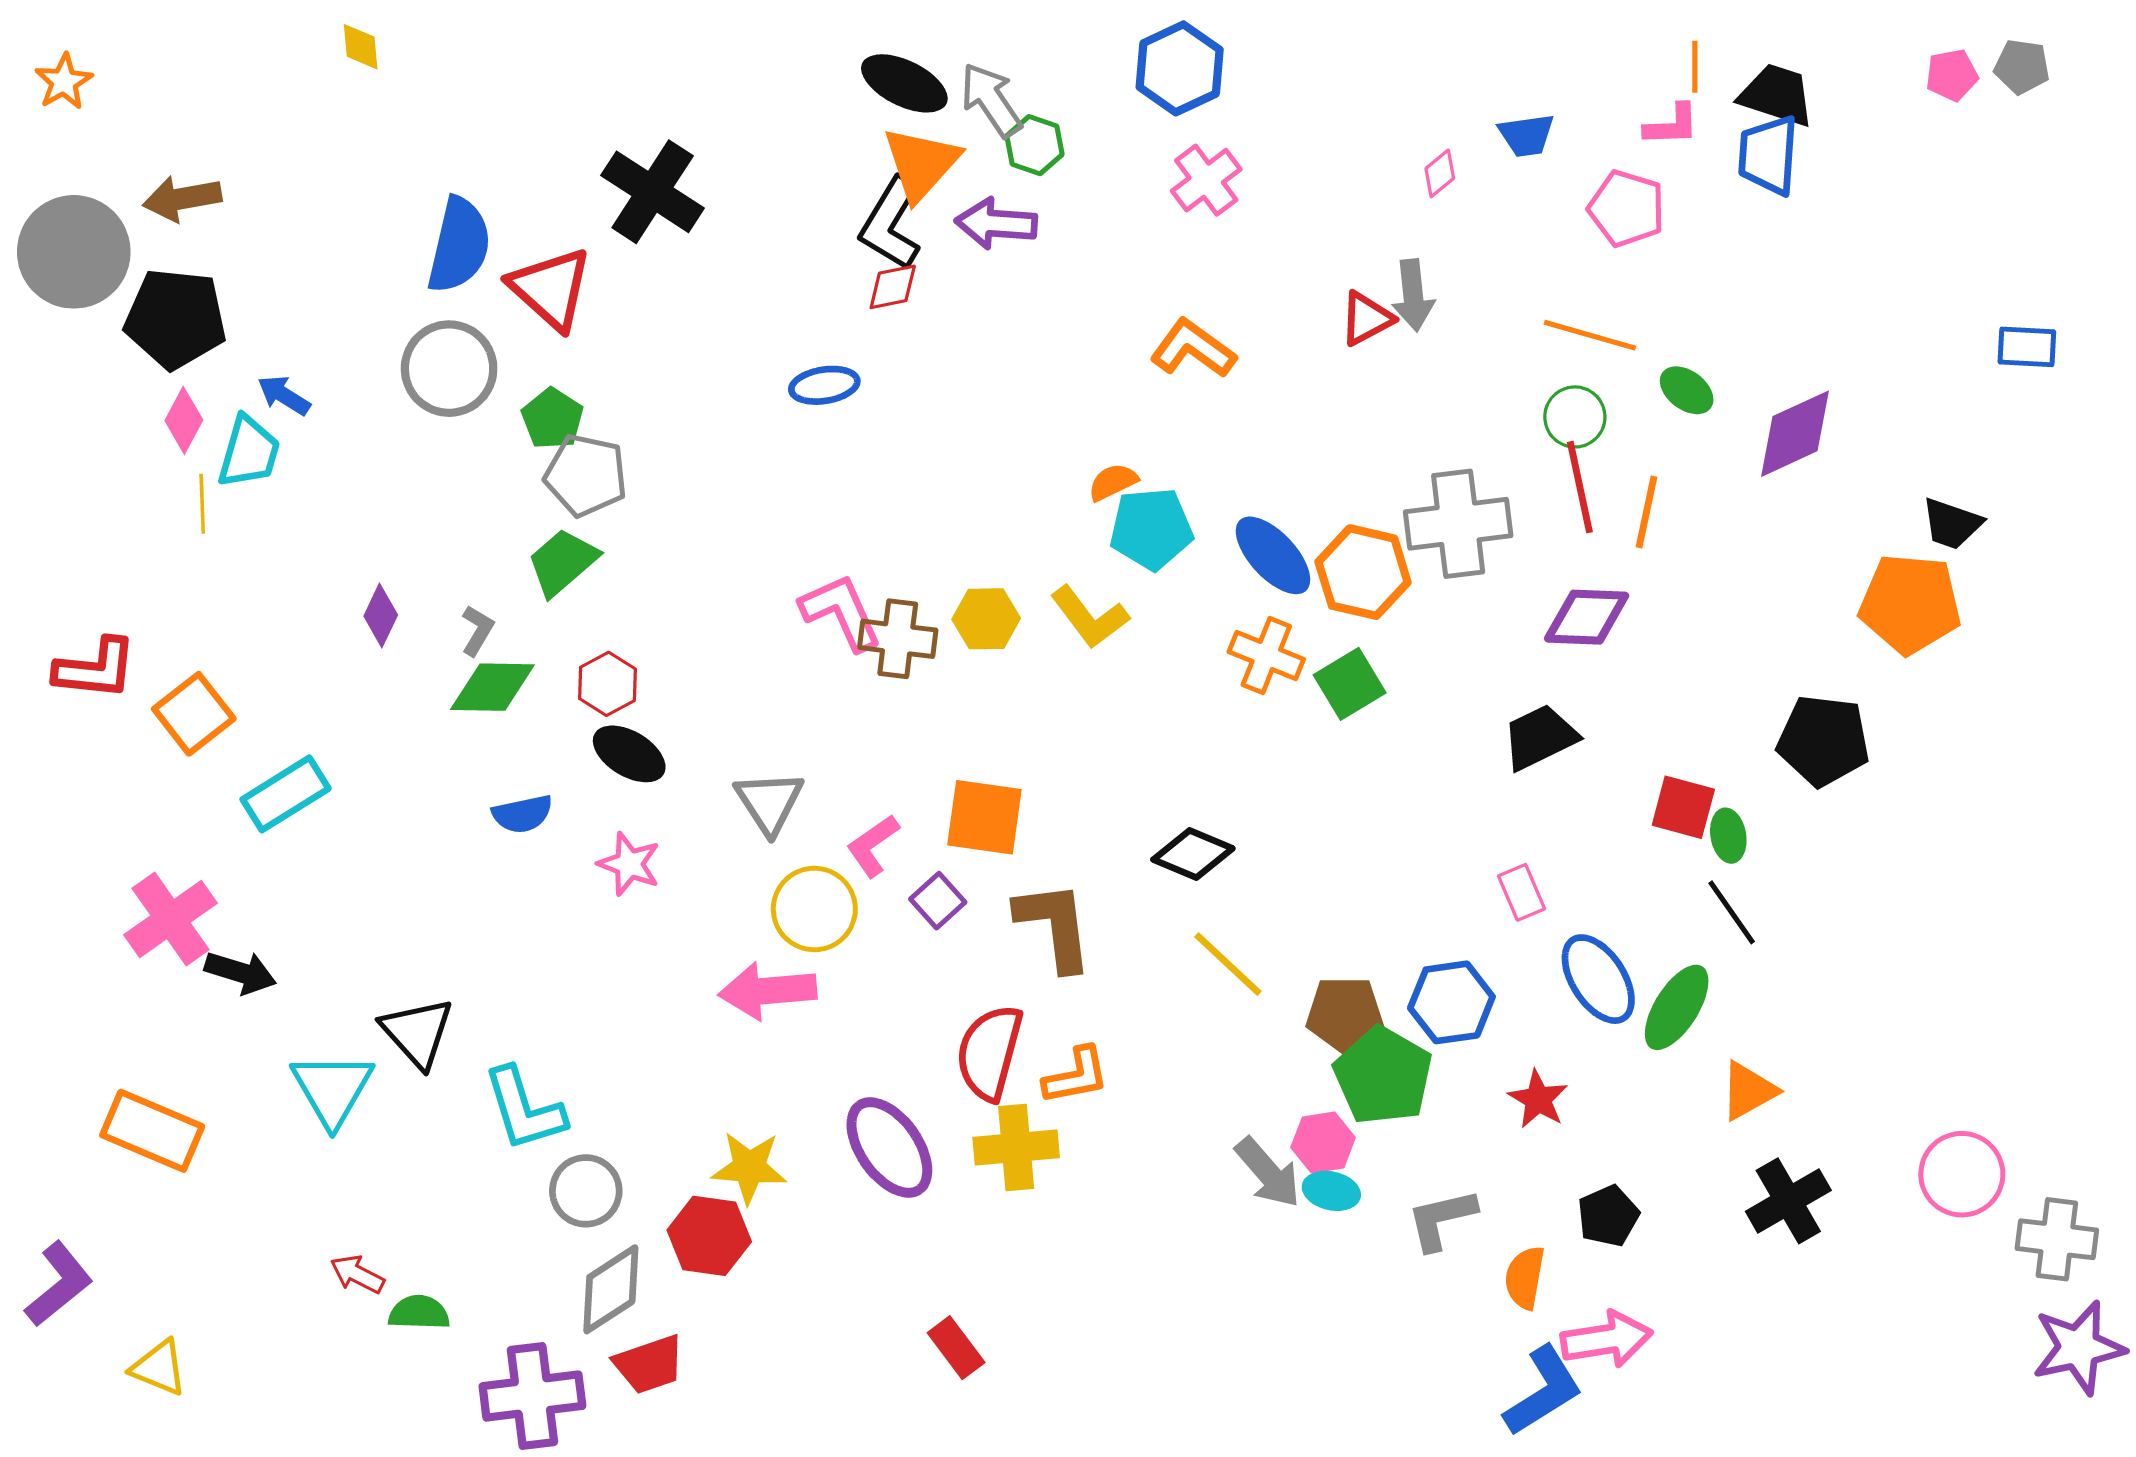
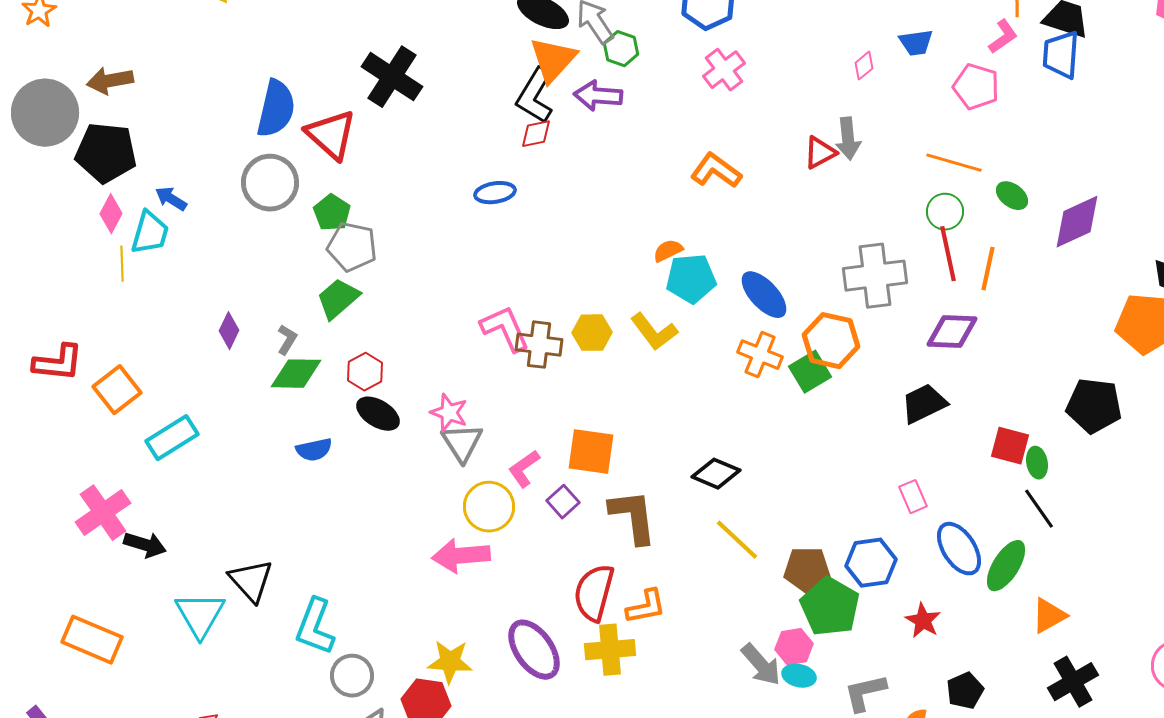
pink L-shape: (1672, 125) -> (1003, 37), turned -33
orange hexagon: (1363, 572) -> (831, 341), moved
pink star: (629, 864) -> (449, 413), moved
cyan L-shape: (524, 1109) -> (315, 627), turned 38

